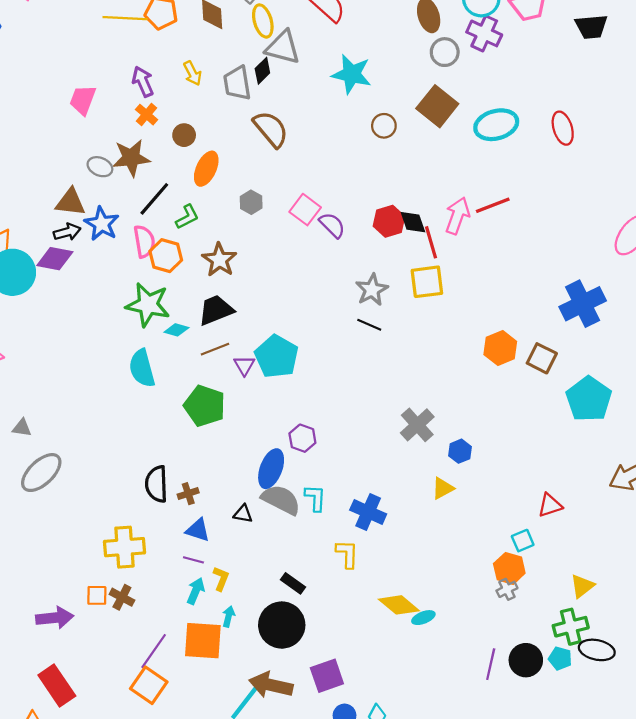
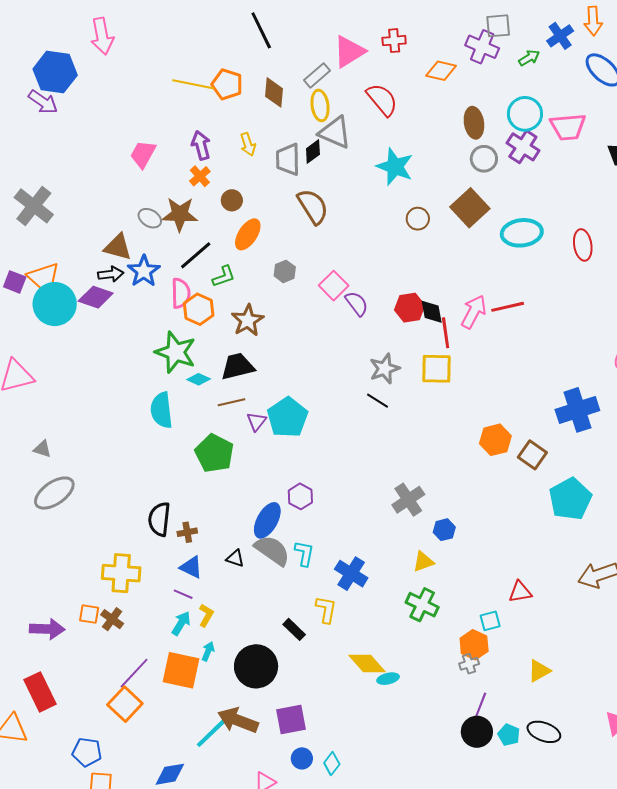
black rectangle: (293, 583) -> (294, 629), moved
green cross: (571, 627) -> (422, 605), moved, turned 32
purple line: (491, 664) -> (480, 707), moved

